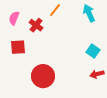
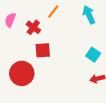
red square: (18, 47) -> (43, 50), moved
red circle: (43, 76) -> (22, 73), moved

